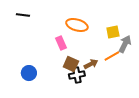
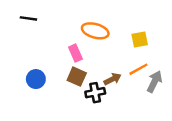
gray arrow: (125, 44) -> (155, 82), moved
brown square: (71, 64) -> (77, 77), moved
blue circle: (29, 73) -> (36, 79), moved

